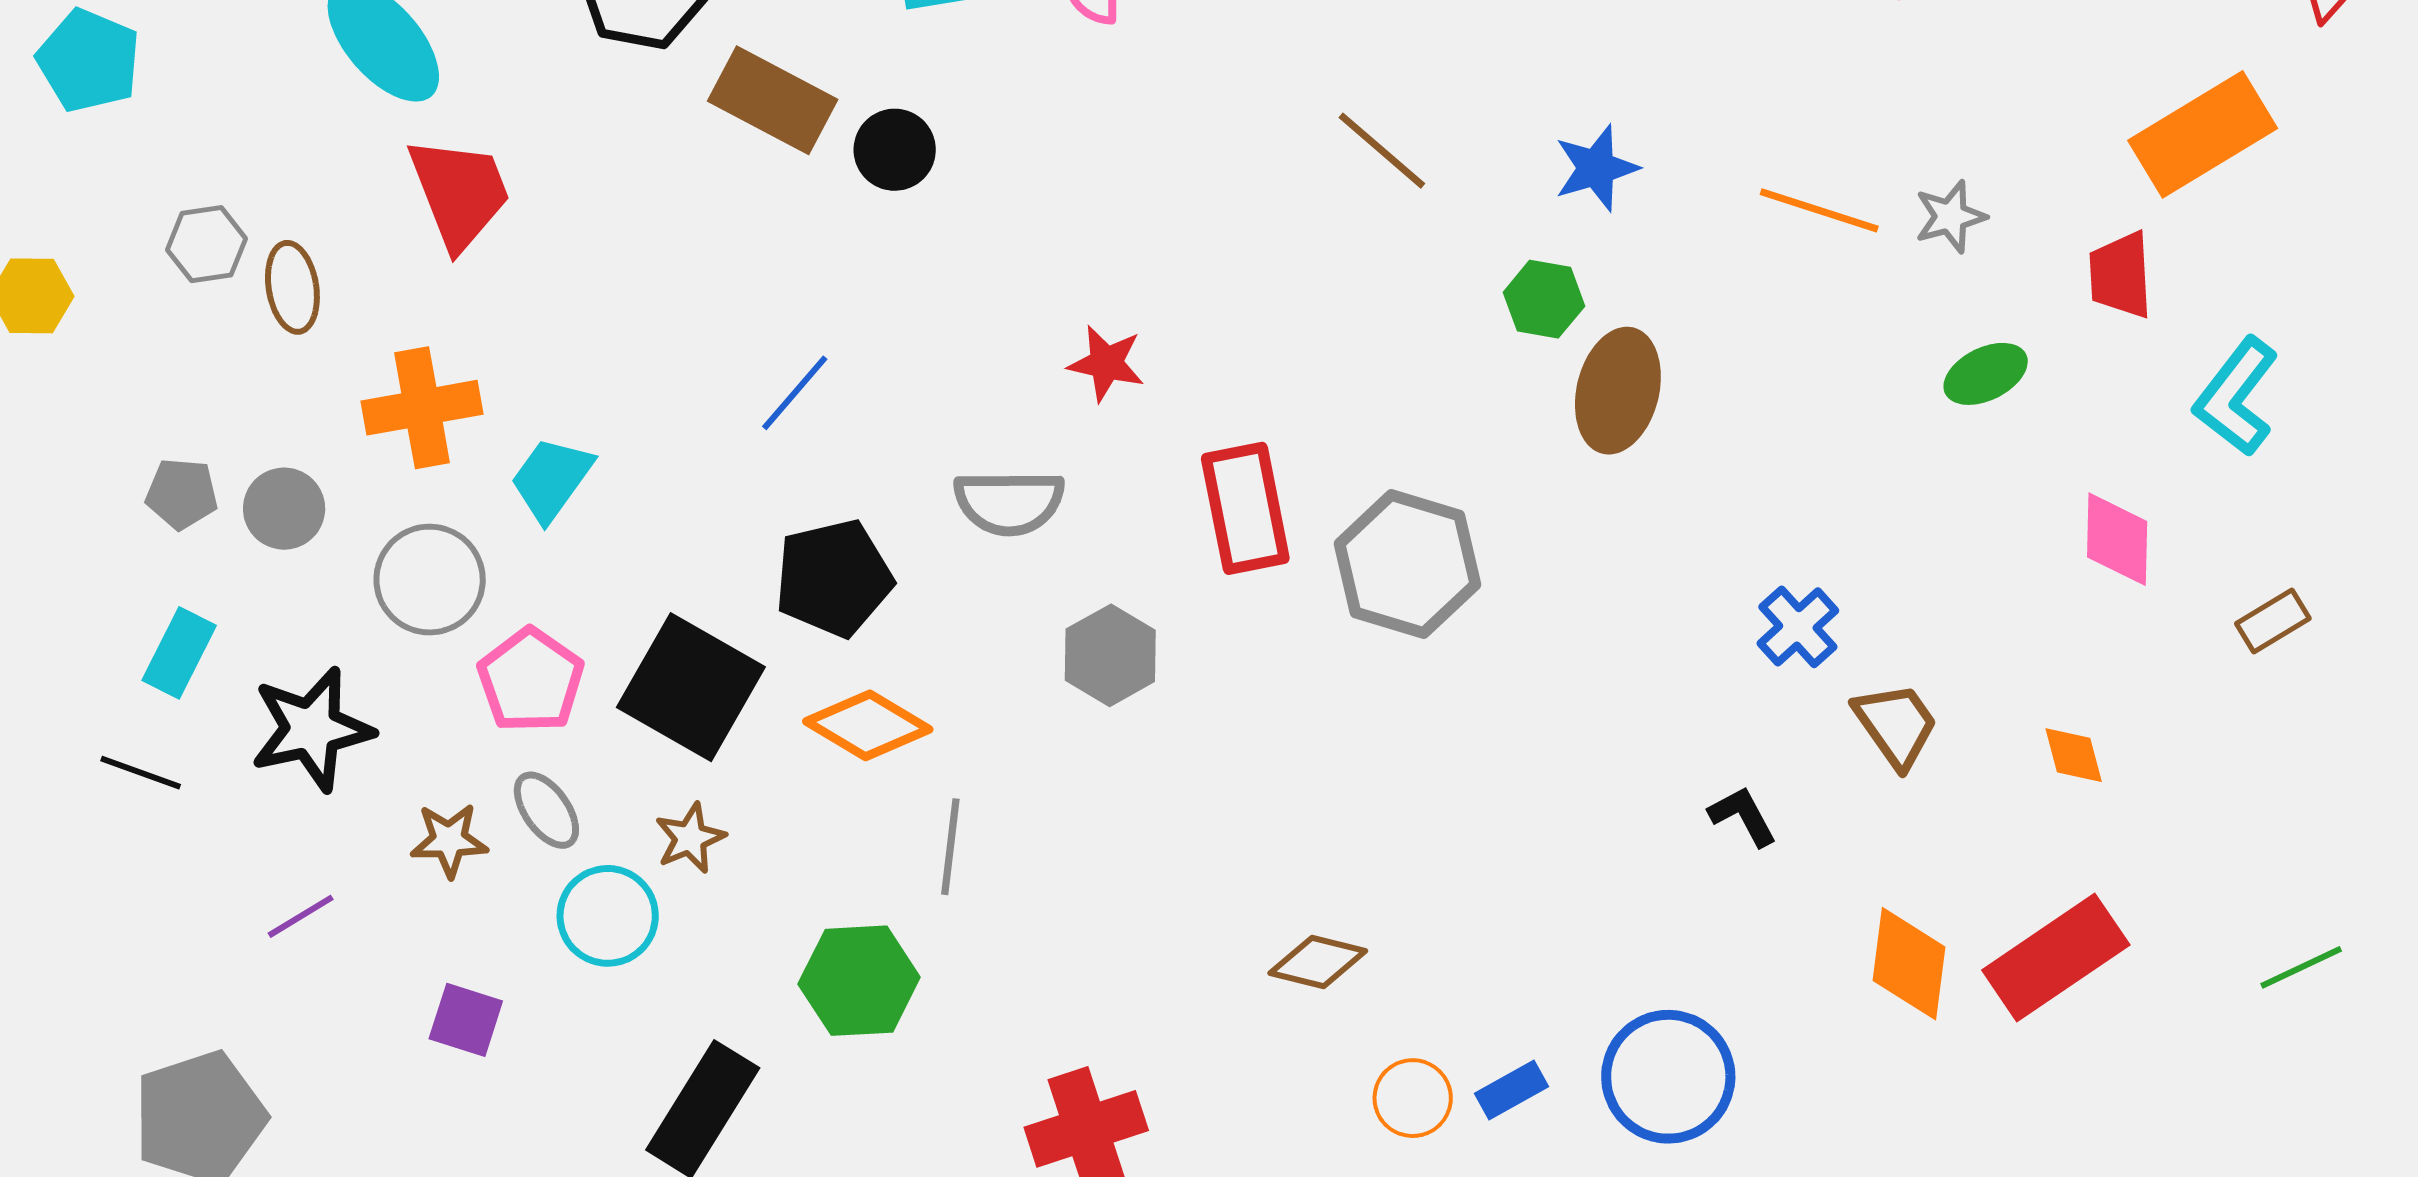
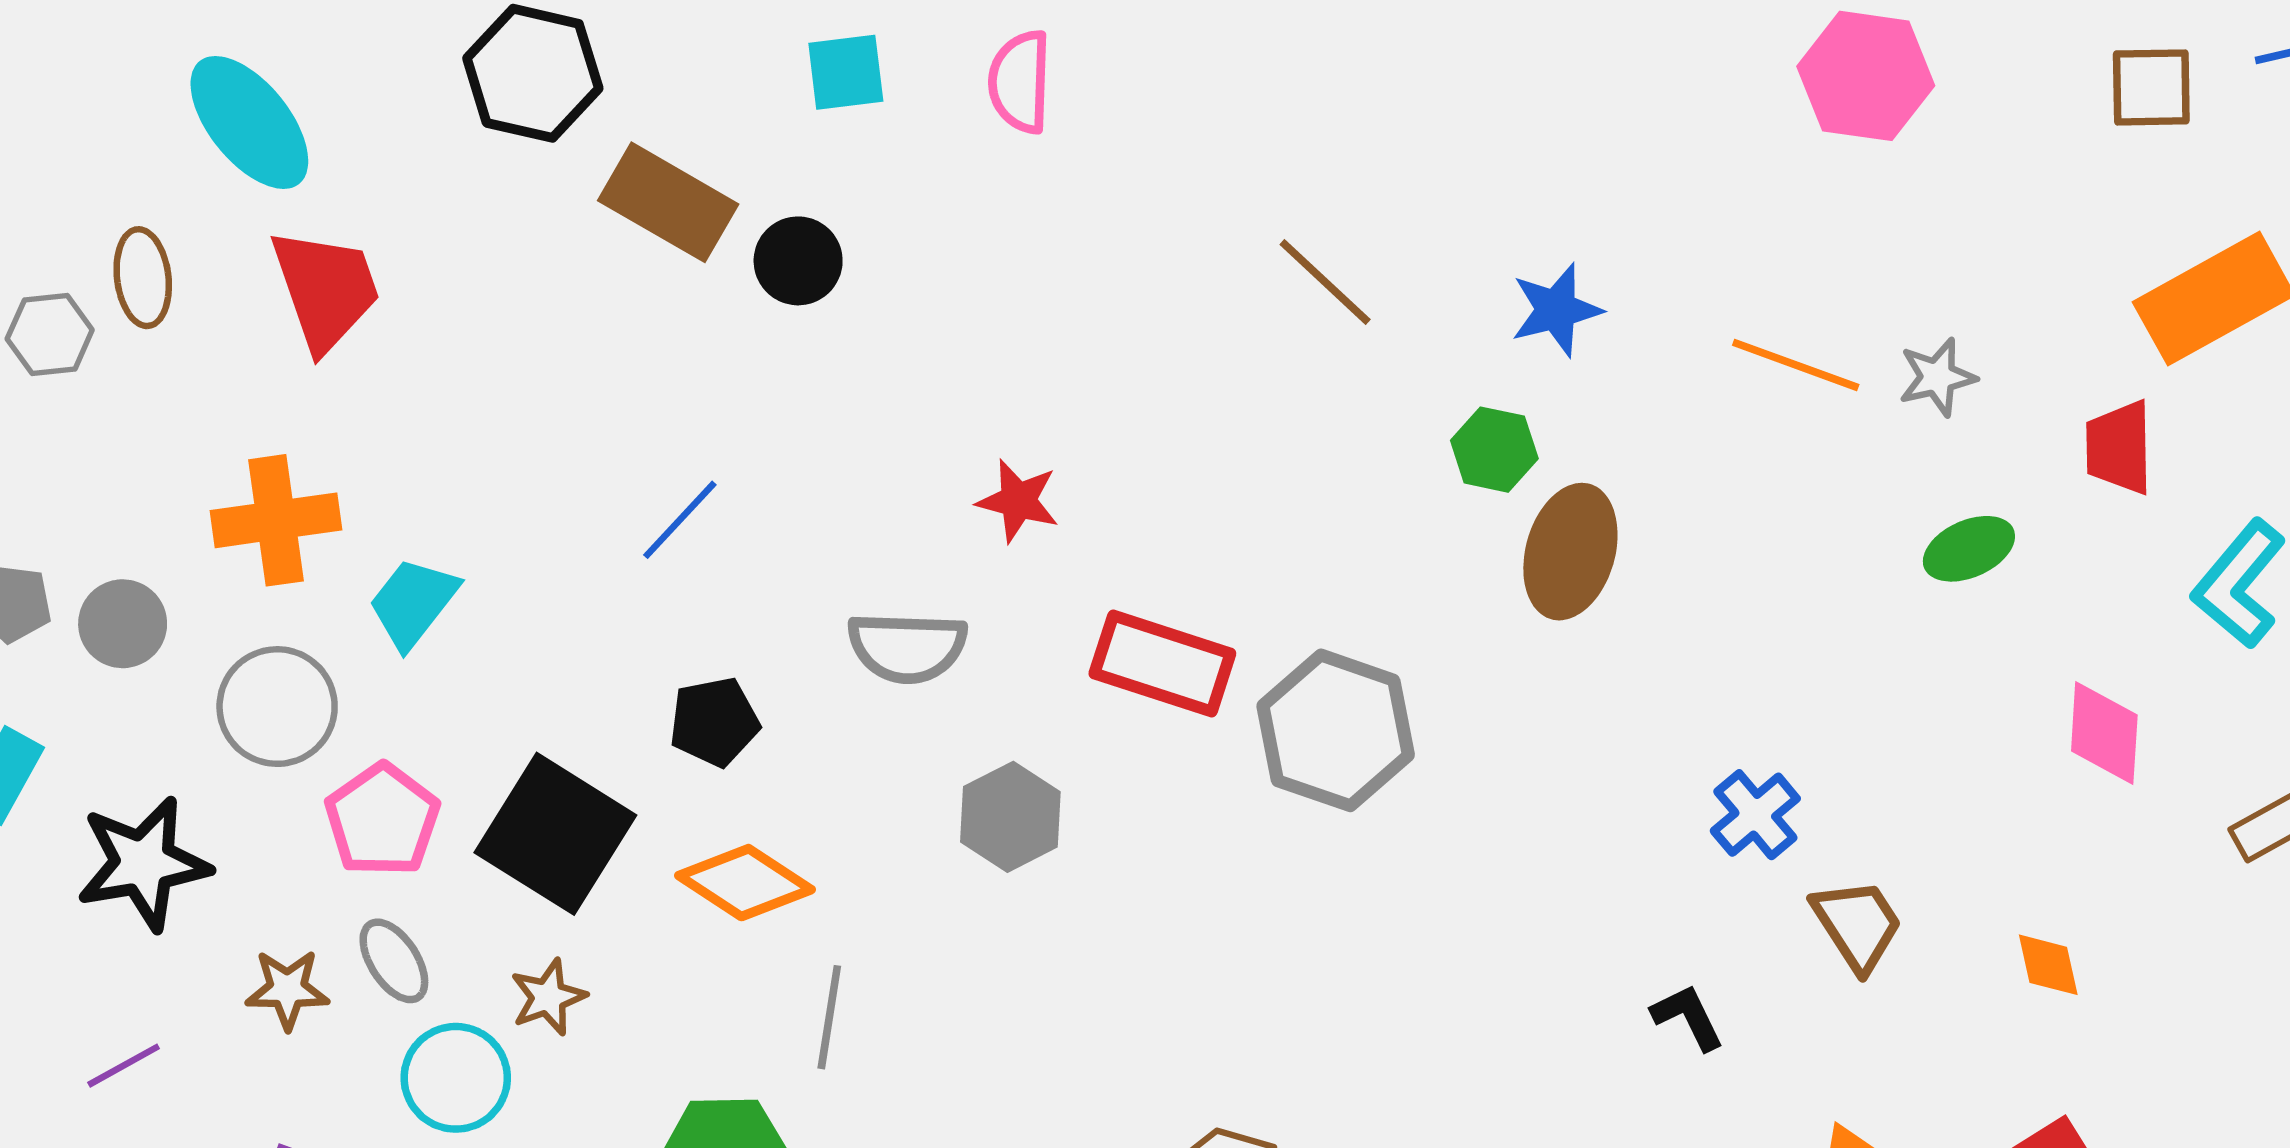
brown ellipse: (292, 287) -> (143, 278), moved
red rectangle: (1245, 508) -> (1162, 664), turned -63
black pentagon: (834, 578) -> (714, 722), size x0.7

